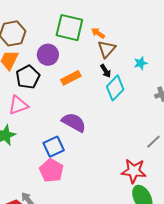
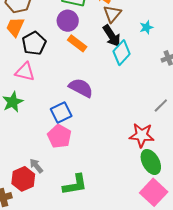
purple circle: (48, 55) -> (68, 21), moved
black arrow: (106, 71) -> (112, 36), size x1.6
orange rectangle: (71, 78) -> (77, 43), turned 66
pink triangle: (18, 105) -> (25, 72), turned 35

